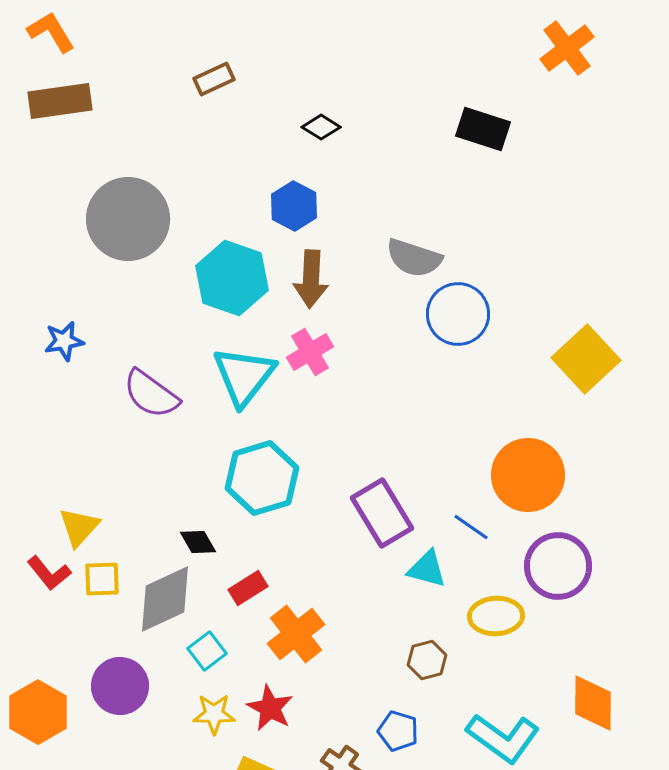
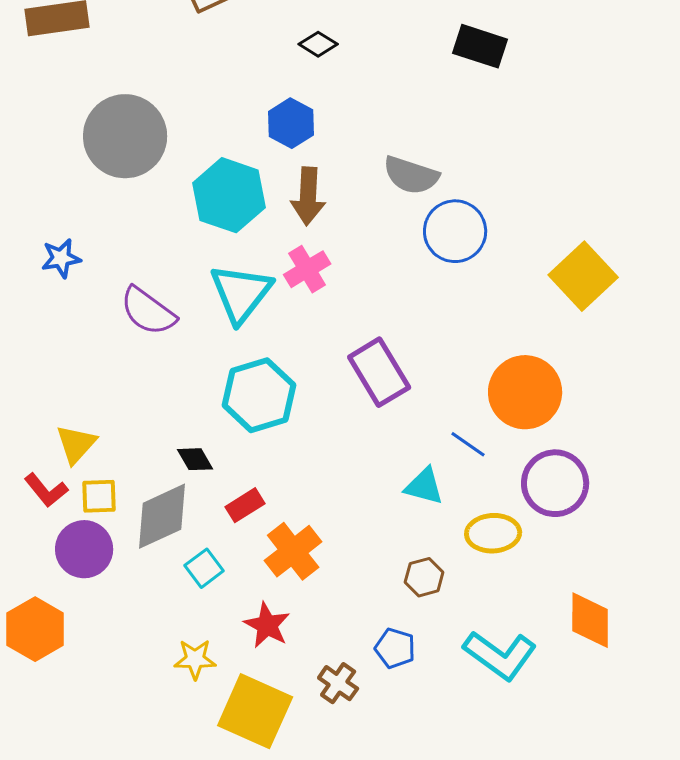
purple rectangle: (382, 513) -> (379, 372), moved
purple circle: (120, 686) -> (84, 549), moved
yellow star: (214, 714) -> (195, 659), moved

